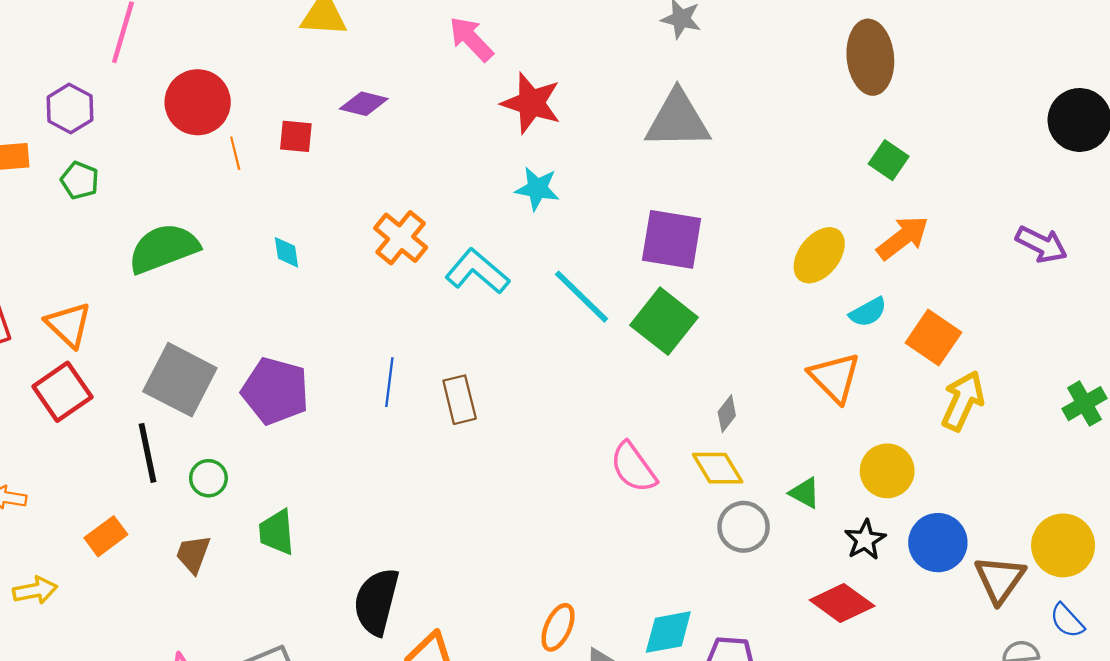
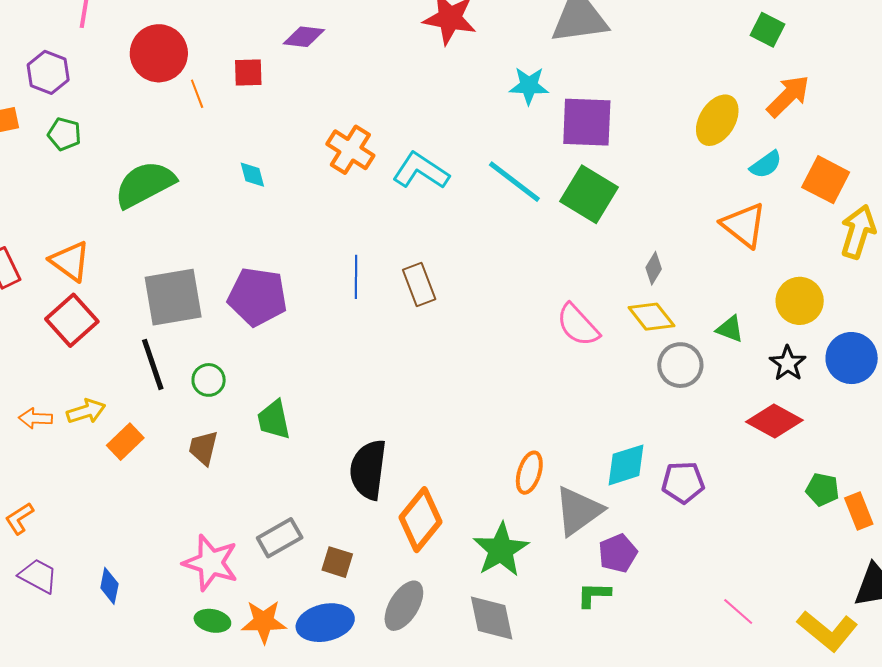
cyan star: (537, 189) -> (529, 86), moved
gray square: (180, 380) -> (173, 297), turned -30
yellow arrow: (35, 590) -> (86, 411), moved

